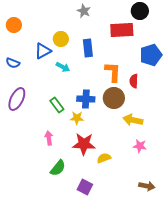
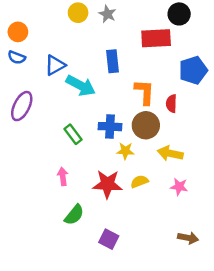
yellow circle: (61, 39) -> (78, 13), moved
blue semicircle: (13, 63) -> (17, 57), moved
cyan arrow: (63, 67) -> (81, 86), size x1.6
purple ellipse: (17, 99) -> (22, 106), moved
yellow star: (77, 118) -> (125, 151), moved
yellow semicircle: (104, 158) -> (139, 182), moved

